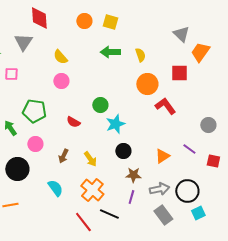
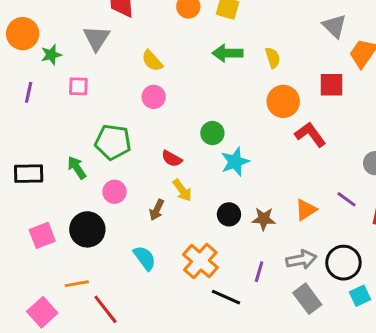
black circle: (123, 151) -> (229, 214), moved
yellow arrow: (90, 159) -> (182, 190), moved
brown star: (133, 175) -> (264, 219), moved
red line: (83, 222) -> (105, 309), moved

